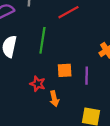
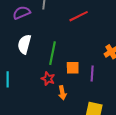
green line: (42, 40) -> (52, 53), moved

